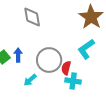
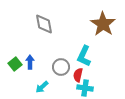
cyan L-shape: (86, 49) -> (84, 56), moved, turned -30
gray circle: (49, 60) -> (61, 67), size x0.7

